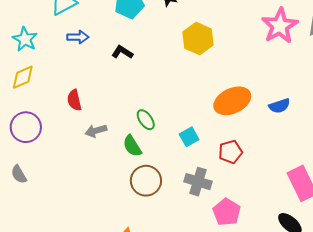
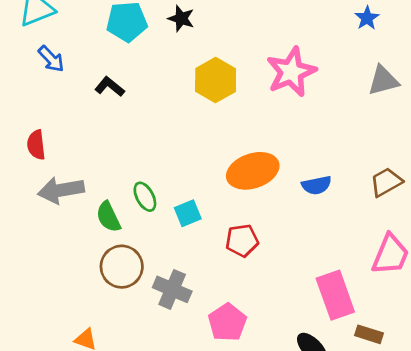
pink star: (280, 26) -> (291, 72), moved
blue arrow: (78, 37) -> (51, 59), turned 40
green ellipse: (146, 120) -> (145, 197), moved
gray arrow: (96, 131) -> (61, 190), size x1.5
gray cross: (198, 182) -> (172, 289), moved

